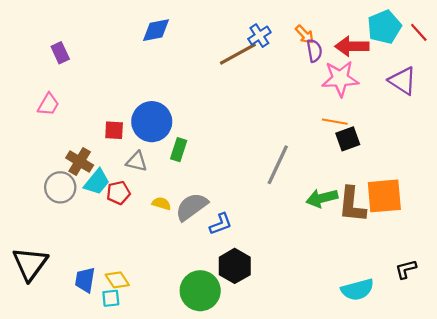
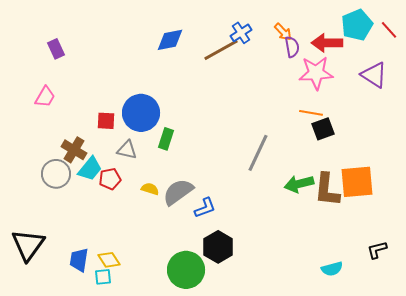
blue diamond: (156, 30) -> (170, 40), moved
cyan semicircle: (357, 290) -> (332, 269), size x0.7

